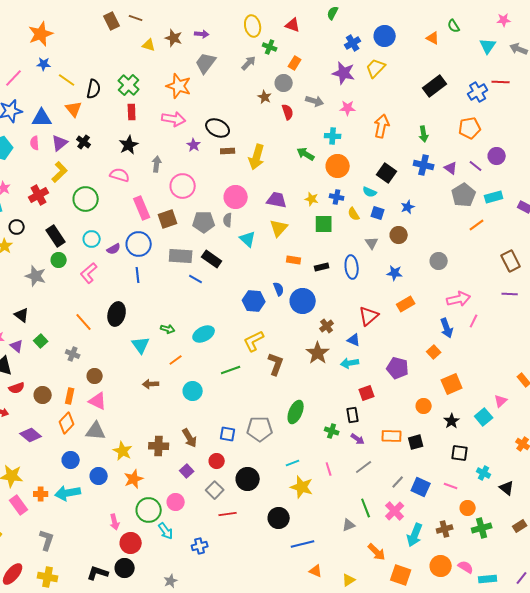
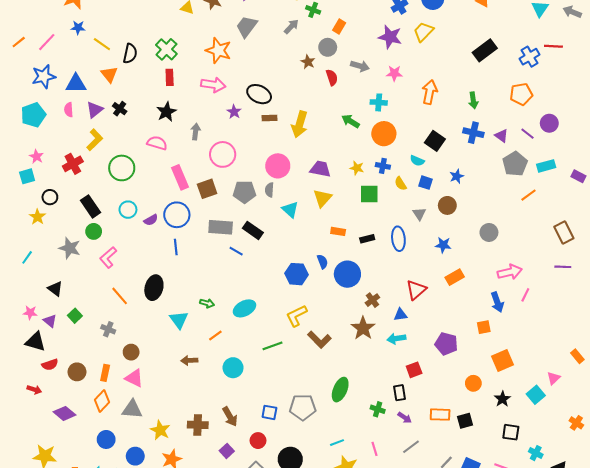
pink L-shape: (89, 273) -> (108, 257), moved
blue triangle: (354, 340) -> (401, 315), turned -32
orange square: (434, 352) -> (484, 327), turned 32
brown L-shape: (276, 364) -> (319, 340), turned 115

